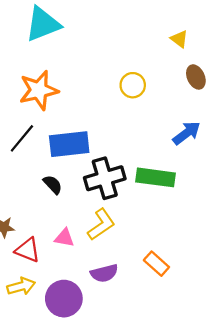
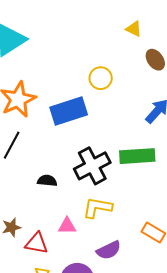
blue rectangle: (69, 144) -> (69, 111), moved
black semicircle: (53, 185) -> (47, 181), turned -30
yellow L-shape: (101, 225) -> (97, 208), turned -124

